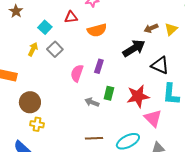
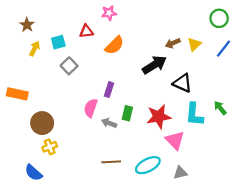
cyan square: (45, 27) -> (58, 42), turned 32
orange semicircle: (97, 30) -> (114, 45), turned -30
yellow arrow: (33, 49) -> (35, 49), moved
purple rectangle: (99, 66) -> (109, 90), moved
pink semicircle: (77, 73) -> (91, 108), moved
yellow cross: (37, 124) -> (50, 147), turned -32

